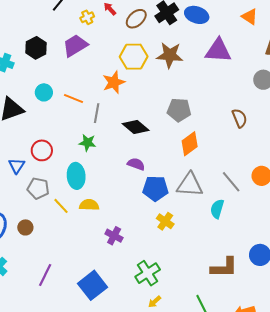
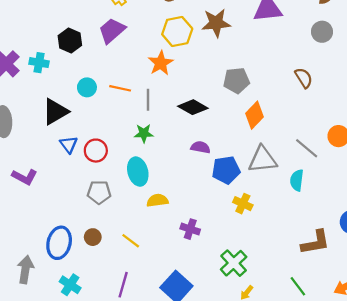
blue triangle: (17, 166) -> (69, 145), moved
yellow line: (61, 206) -> (131, 241), moved

